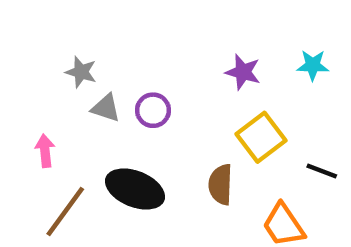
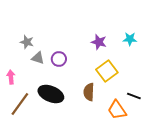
black line: (322, 171) -> (134, 96), moved

